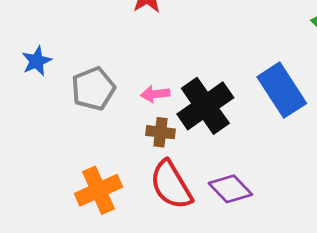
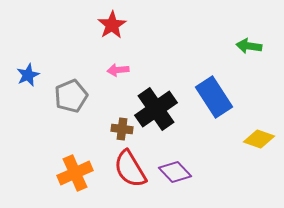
pink arrow: (155, 94) -> (118, 70), moved

